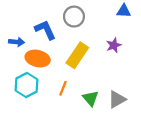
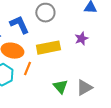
yellow rectangle: (77, 55) -> (48, 48), turned 45
orange line: (63, 88) -> (27, 69), moved

